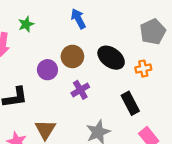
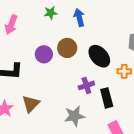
green star: (26, 24) -> (51, 13), moved
purple cross: (80, 90) -> (86, 85), moved

